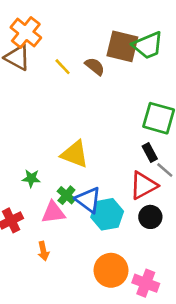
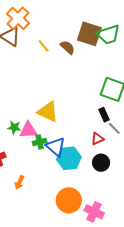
red triangle: (143, 185) -> (98, 139), size x0.6
green cross: (66, 195) -> (40, 142), turned 32
pink triangle: (53, 213) -> (28, 130), moved
orange arrow: (43, 251) -> (19, 182), turned 32

